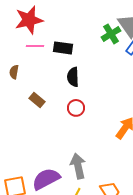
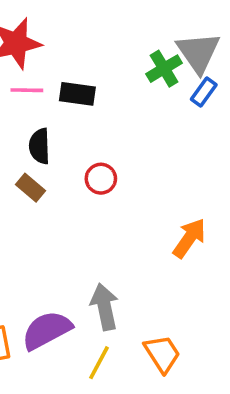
black semicircle: (73, 77) -> (40, 146), moved
red circle: (76, 108) -> (101, 179), moved

